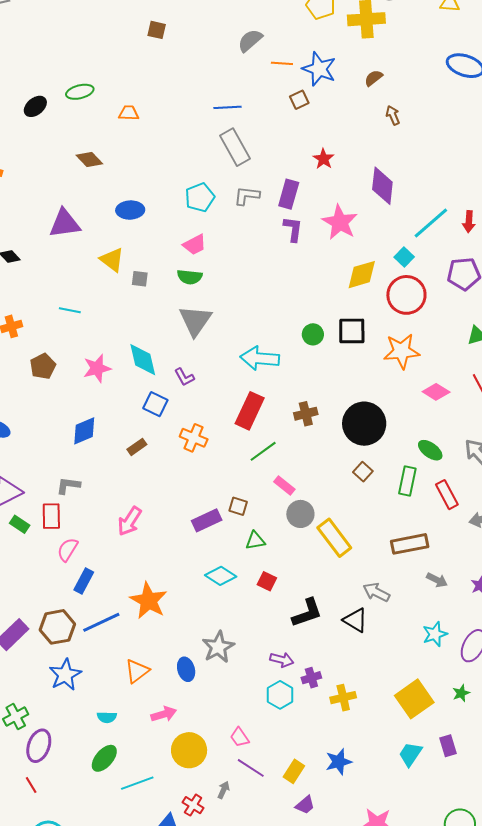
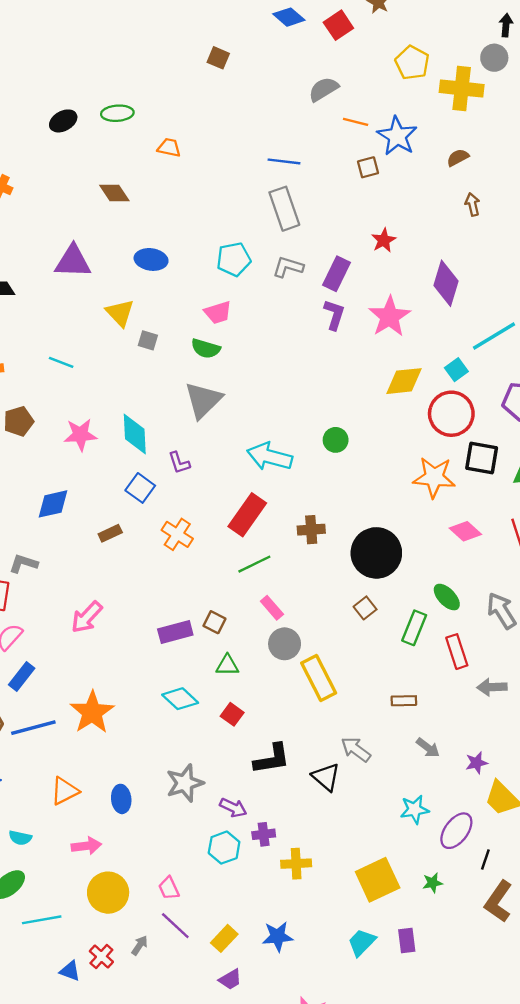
black square: (352, 331) -> (482, 458), moved
brown rectangle: (410, 544) -> (404, 701), size x0.6
gray star: (218, 647) -> (185, 783), moved

